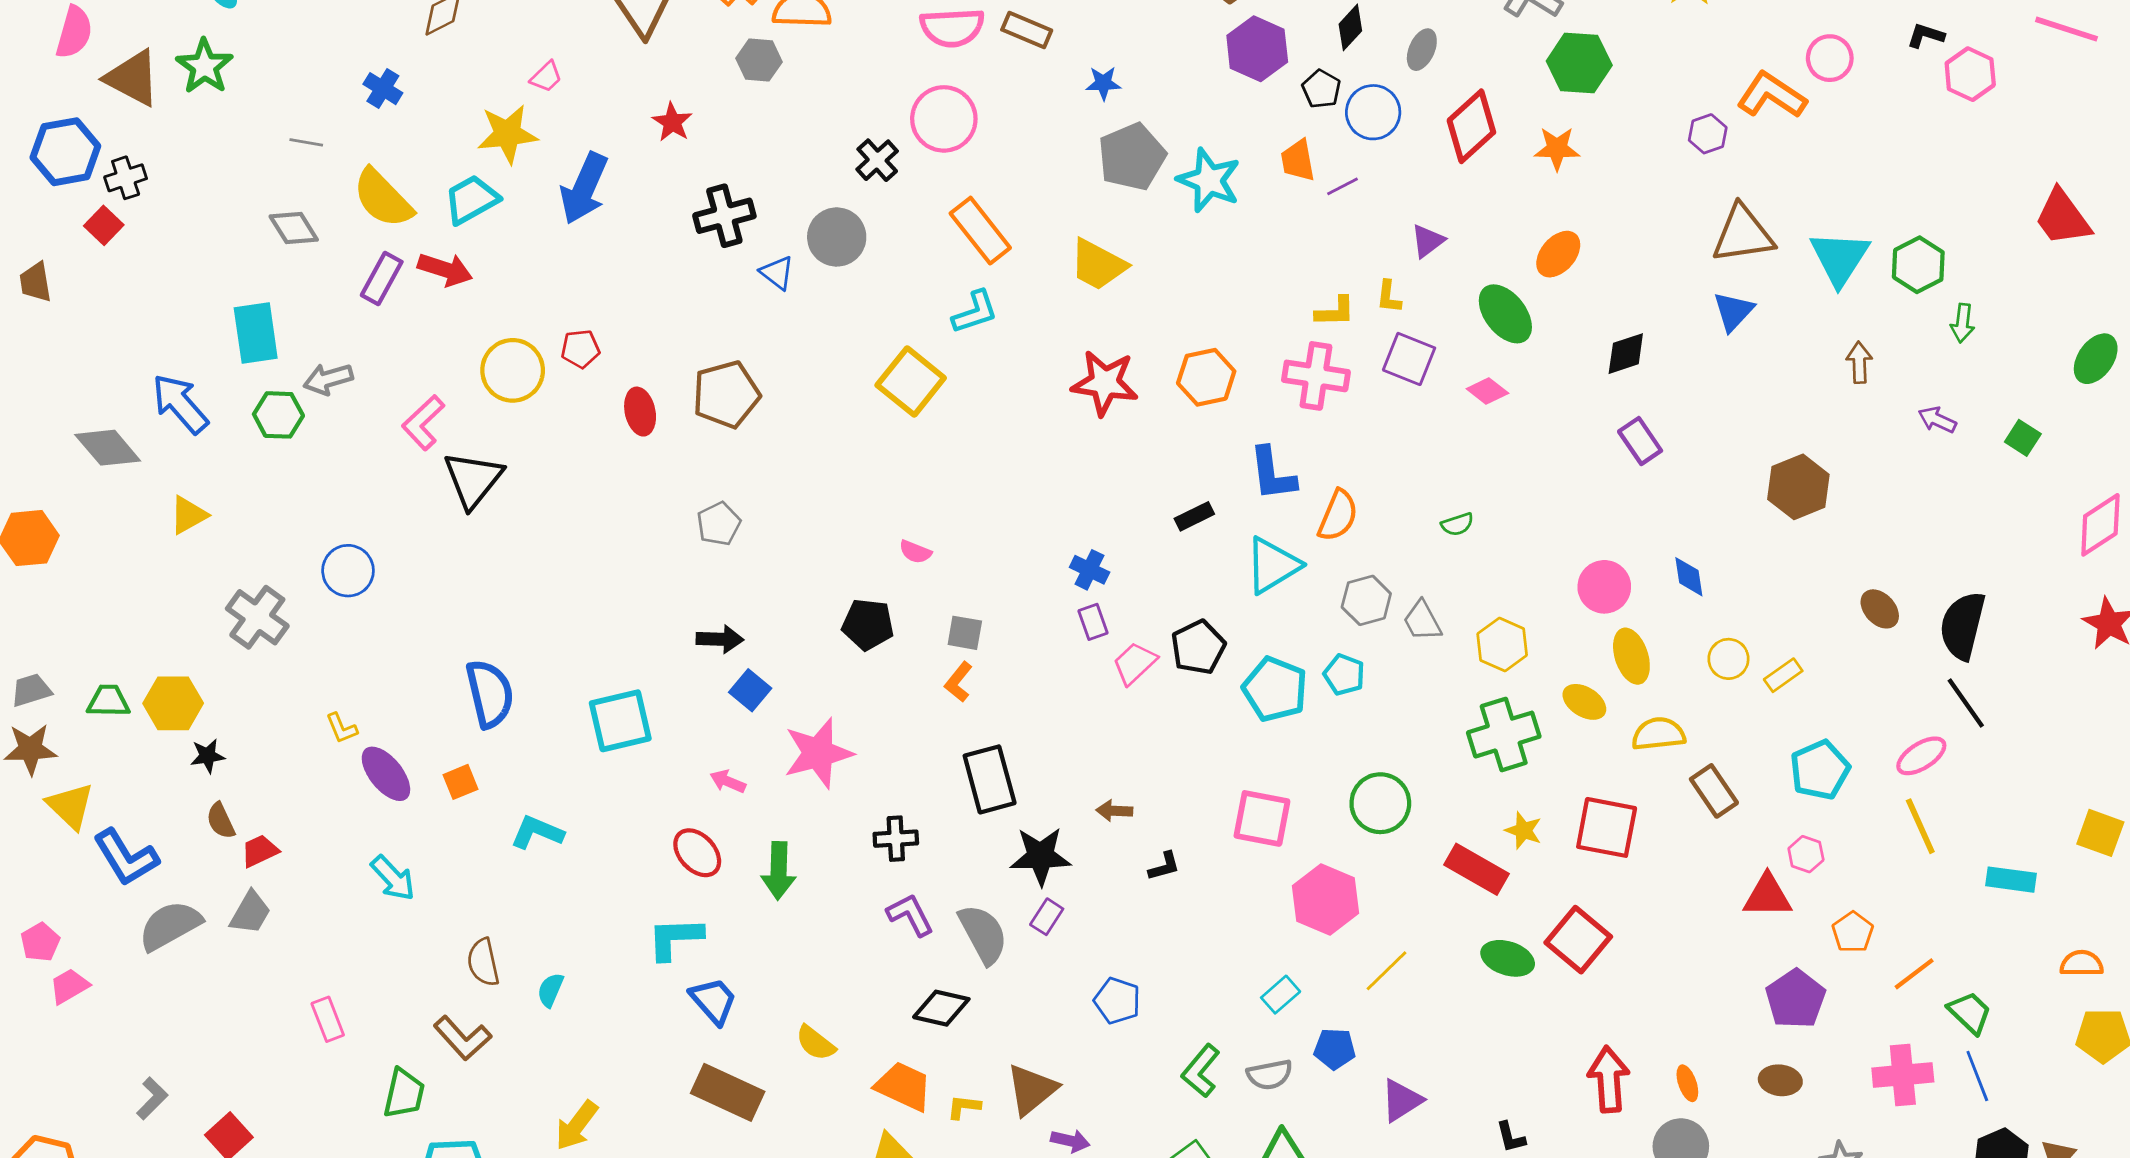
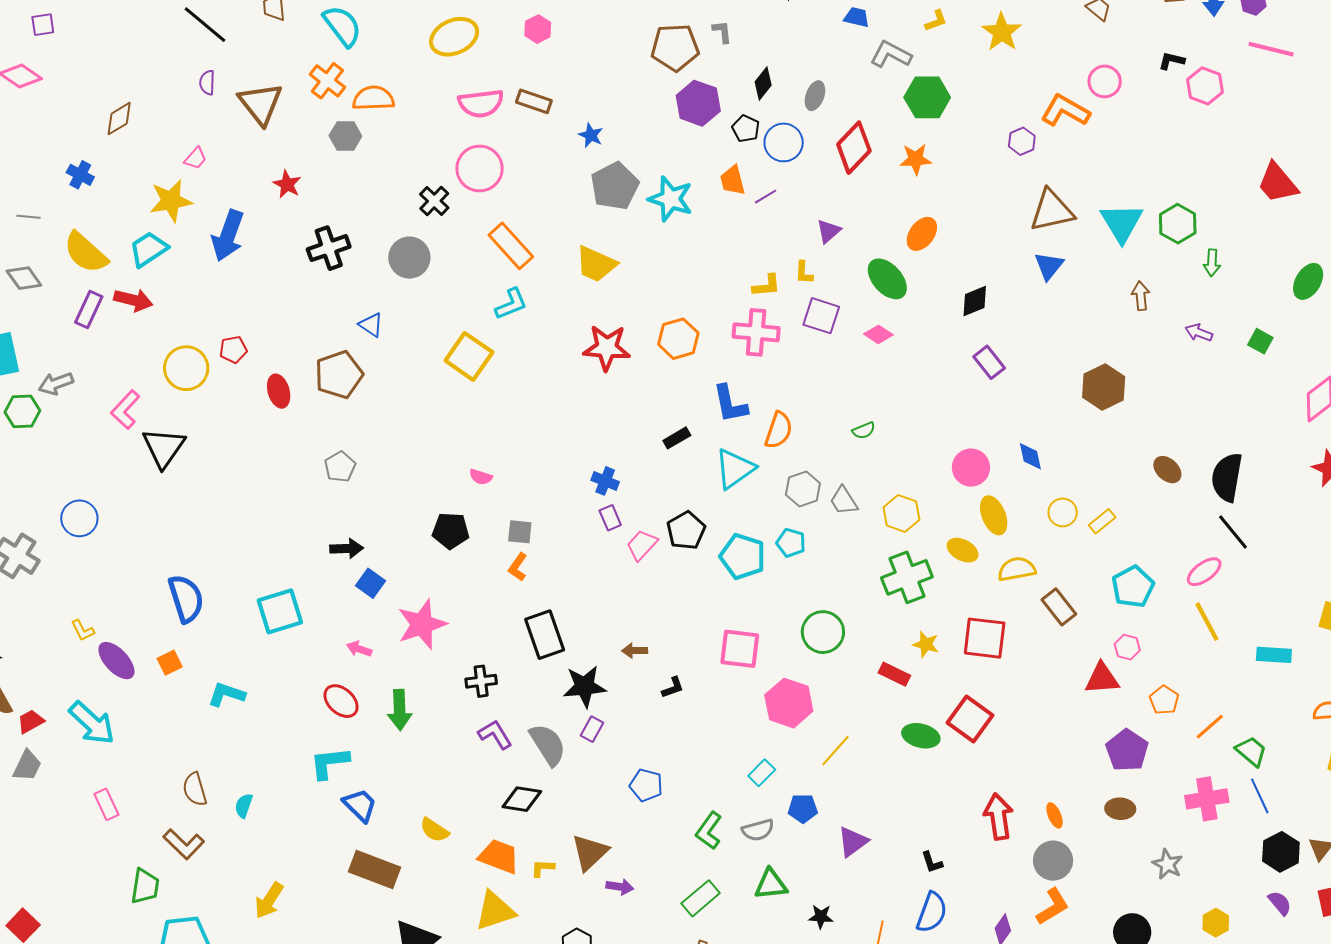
blue star: (1103, 83) -> (591, 135), turned 30
blue triangle: (777, 273) -> (371, 325), moved
red rectangle: (1477, 869) -> (894, 674), size x0.7
cyan arrow: (393, 878) -> (92, 723), moved, size x1.4
pink rectangle: (328, 1019) -> (106, 804), moved

